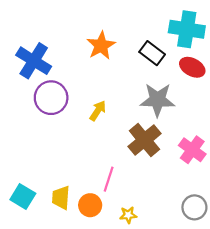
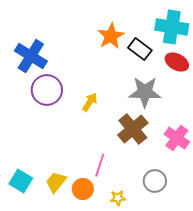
orange star: (101, 46) -> (111, 36), moved
yellow trapezoid: (61, 198) -> (56, 182), turned 35
gray circle: (194, 207) -> (155, 181), moved

